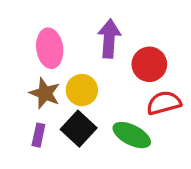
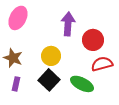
pink ellipse: (50, 48) -> (18, 18), moved, turned 35
brown star: (45, 93) -> (13, 58), moved
purple rectangle: (38, 135) -> (16, 84), moved

